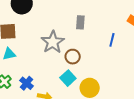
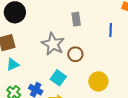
cyan square: (68, 78) -> (58, 78), moved

